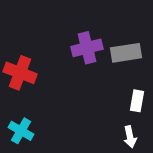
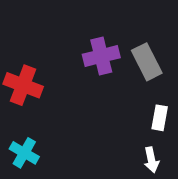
gray rectangle: (126, 53) -> (147, 62), turned 72

